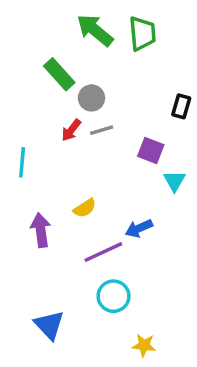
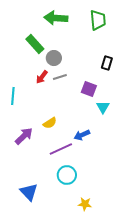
green arrow: (95, 30) -> (56, 18), turned -35
green trapezoid: (142, 34) -> (98, 20), moved
purple arrow: (41, 230) -> (24, 136), turned 54

